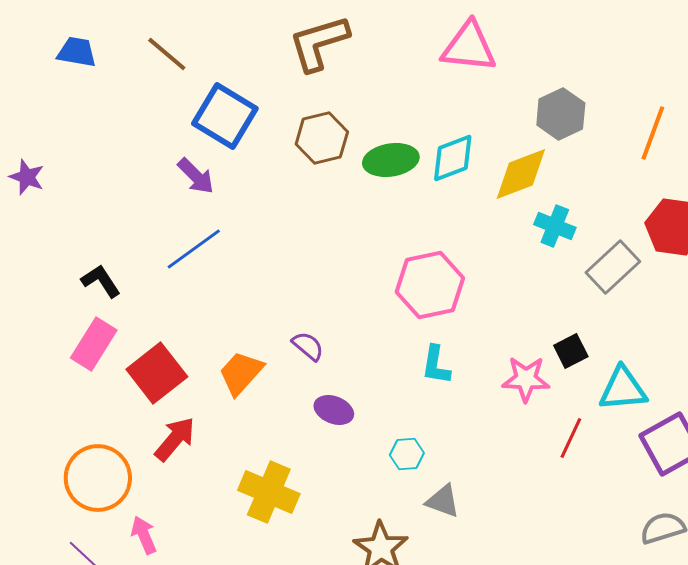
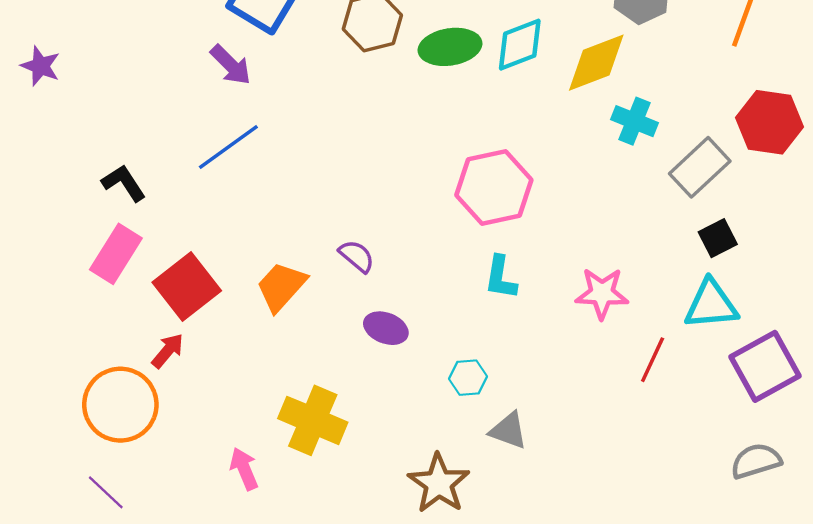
black square: (571, 351) -> (718, 238), moved
red arrow: (175, 439) -> (168, 351), moved, size x0.7
pink arrow: (144, 535) -> (244, 469), moved

